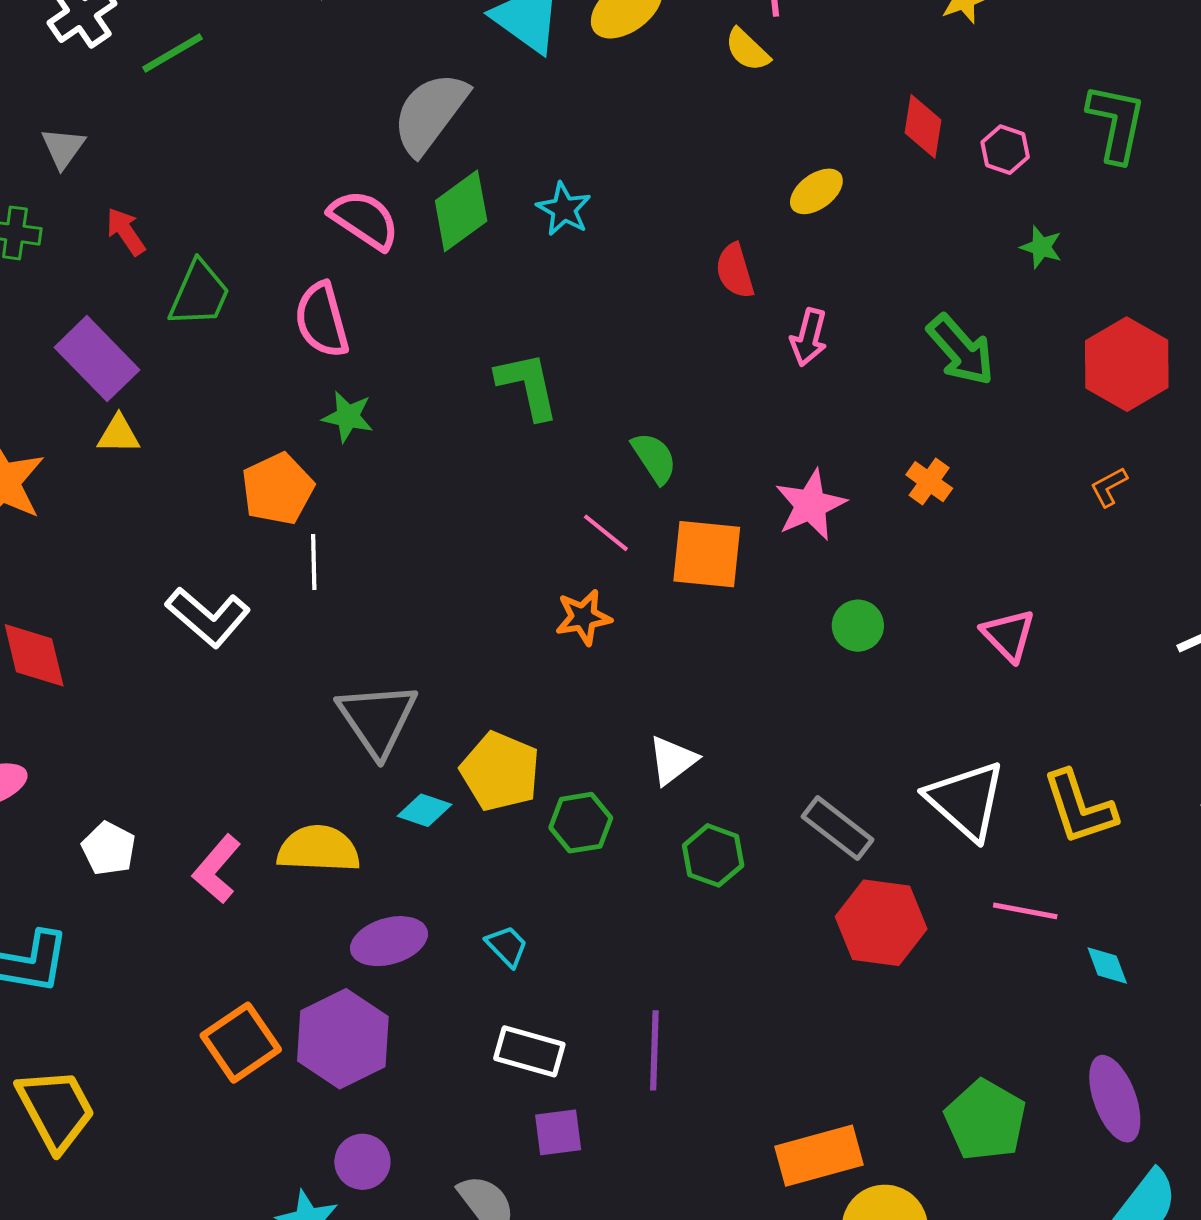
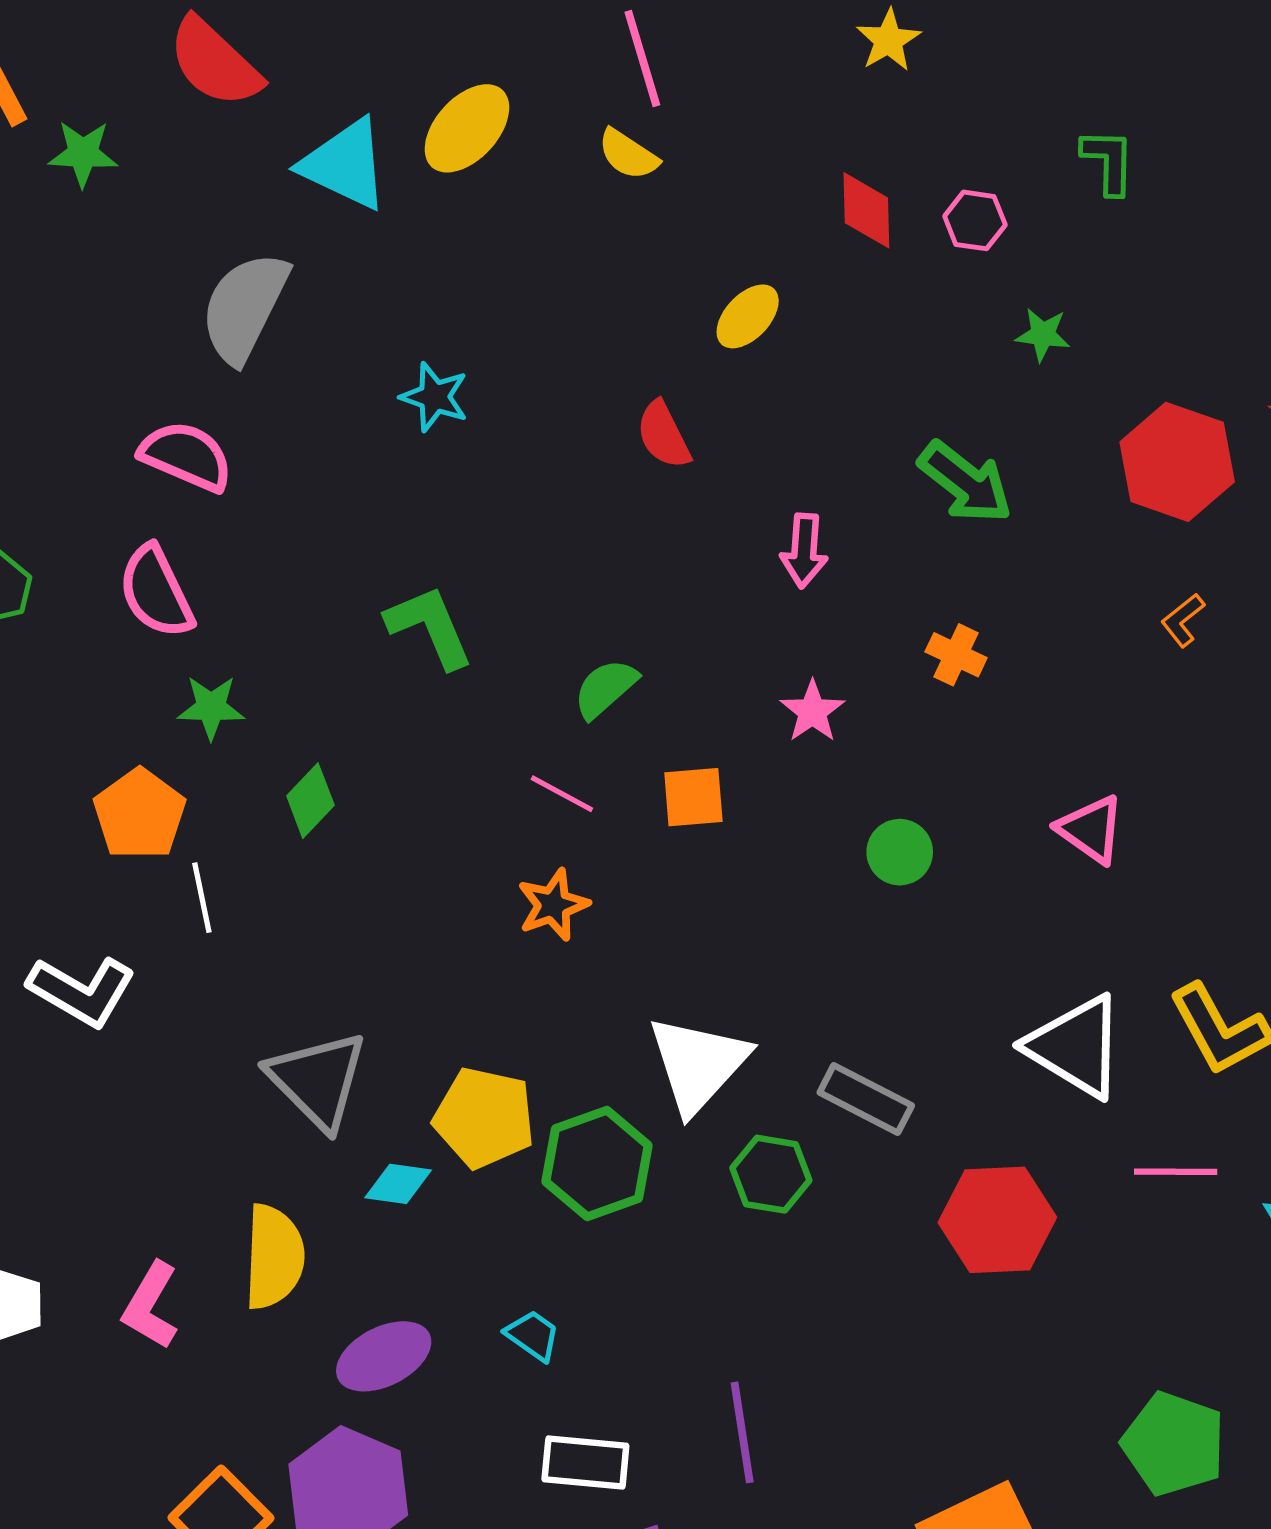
green L-shape: (1116, 123) -> (1108, 161), size x0.7
green diamond: (461, 211) -> (310, 801), moved, size x0.7
pink arrow: (809, 337) -> (804, 551), moved
green semicircle: (654, 458) -> (605, 688), turned -88
pink star: (811, 505) -> (812, 711), size x0.7
orange square: (707, 554) -> (693, 797), size x0.7
white triangle: (673, 760) -> (698, 1064), size x1.6
green hexagon: (581, 823) -> (597, 1164), size x1.4
gray rectangle: (837, 828) -> (866, 1099), moved
yellow semicircle: (319, 849) -> (274, 1257), turned 100

